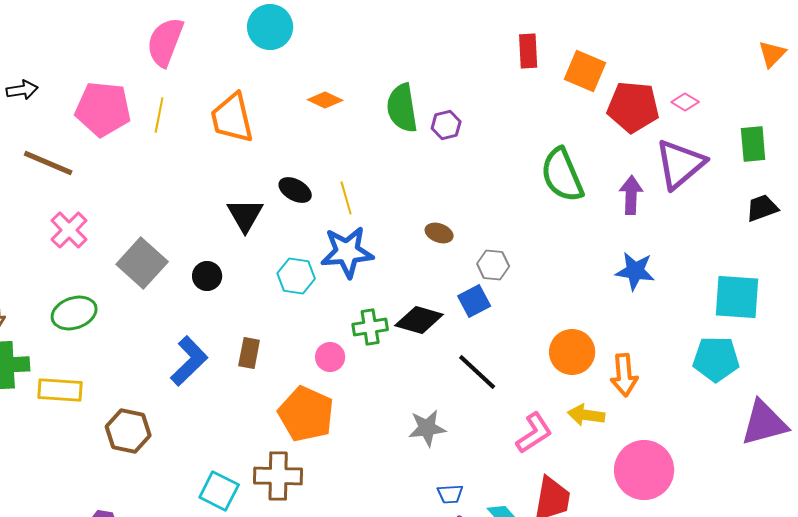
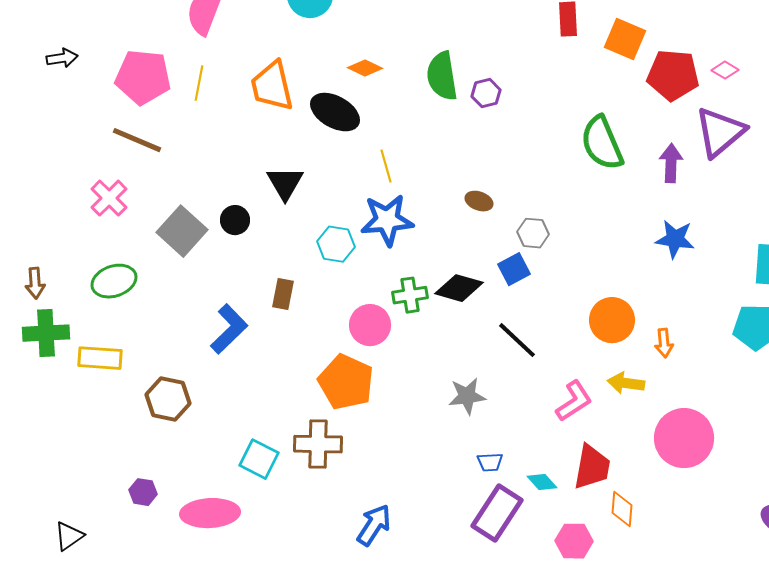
brown line: (48, 163) -> (137, 140), moved
black ellipse: (295, 190) -> (335, 112), moved, size x1.5
black circle: (207, 276) -> (235, 220), moved
brown rectangle: (249, 353) -> (283, 294), moved
pink circle: (330, 357) -> (370, 325), size x1.4
orange arrow: (624, 375) -> (664, 343), size x0.7

